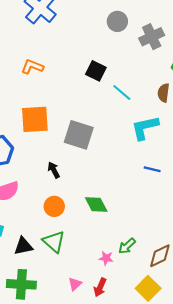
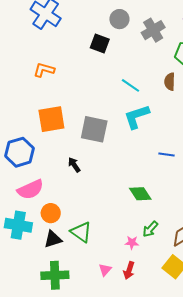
black square: (96, 71) -> (100, 43), moved
cyan L-shape: (145, 128) -> (137, 117), moved
green diamond: (96, 205) -> (140, 194), moved
orange circle: (54, 206) -> (51, 213), moved

